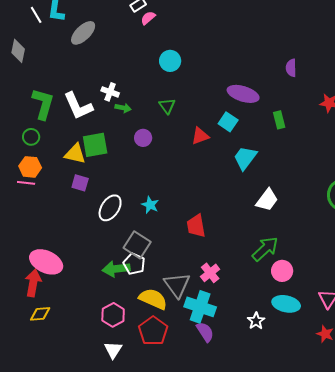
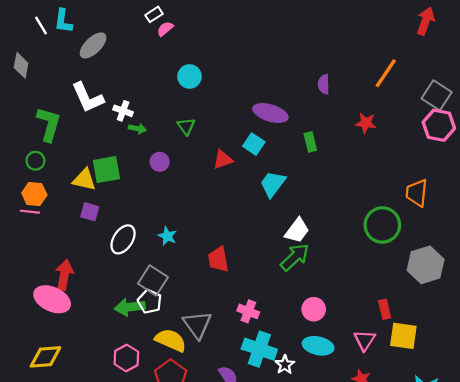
white L-shape: (78, 106) -> (88, 98), moved
green arrow: (265, 249) -> (295, 257), moved
pink cross: (210, 273) -> (248, 311), moved, turned -30
red arrow: (33, 283) -> (64, 275), moved
cyan cross: (200, 307) -> (259, 349), moved
yellow diamond: (40, 314) -> (45, 357), size x1.4

